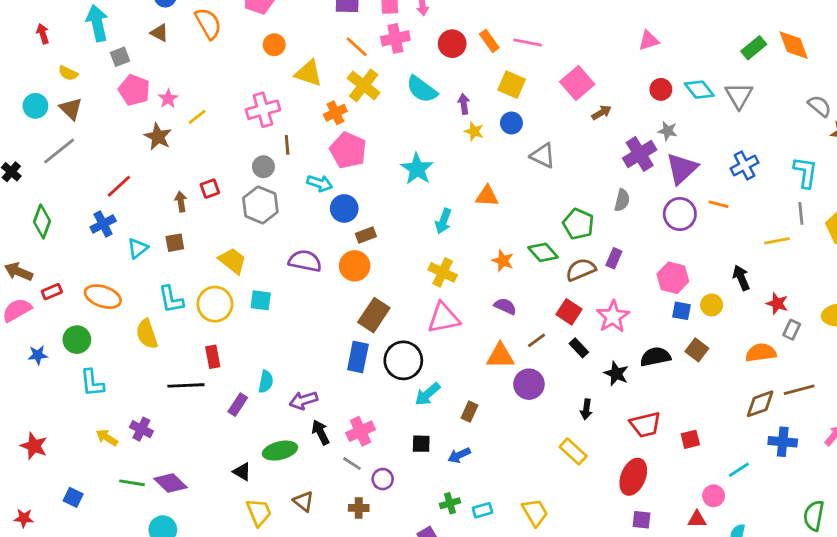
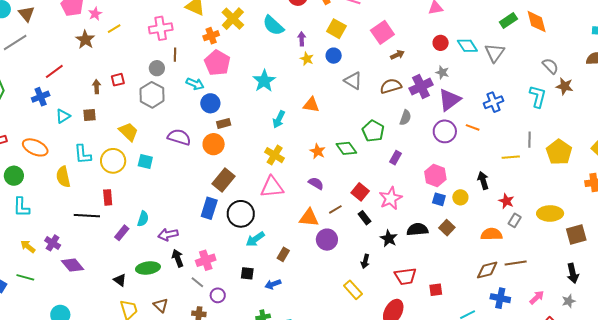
cyan L-shape: (805, 172) -> (538, 96), moved
brown semicircle: (581, 270) -> (391, 86), moved
green line: (132, 483) -> (25, 277), moved
purple diamond: (170, 483) -> (73, 265), moved

